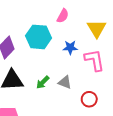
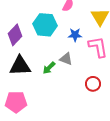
gray triangle: (65, 82) -> (66, 59), moved

